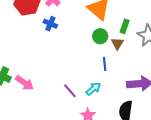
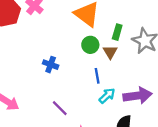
blue cross: (50, 24) -> (51, 65), moved
cyan arrow: (93, 89) -> (107, 96), moved

